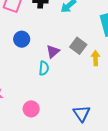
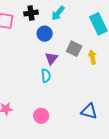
blue circle: (22, 39) -> (45, 34), moved
blue triangle: (82, 114) -> (89, 111), turned -30

